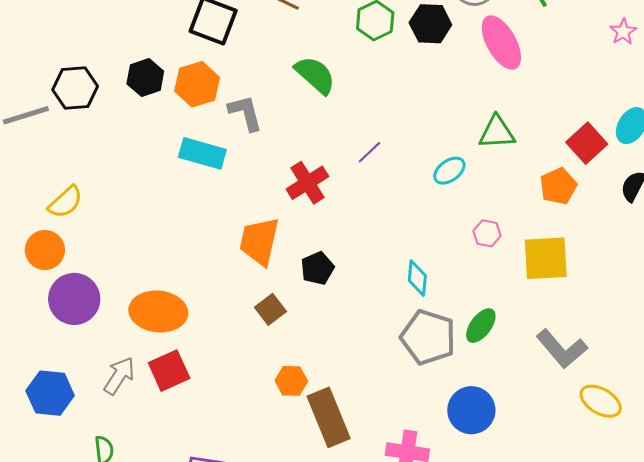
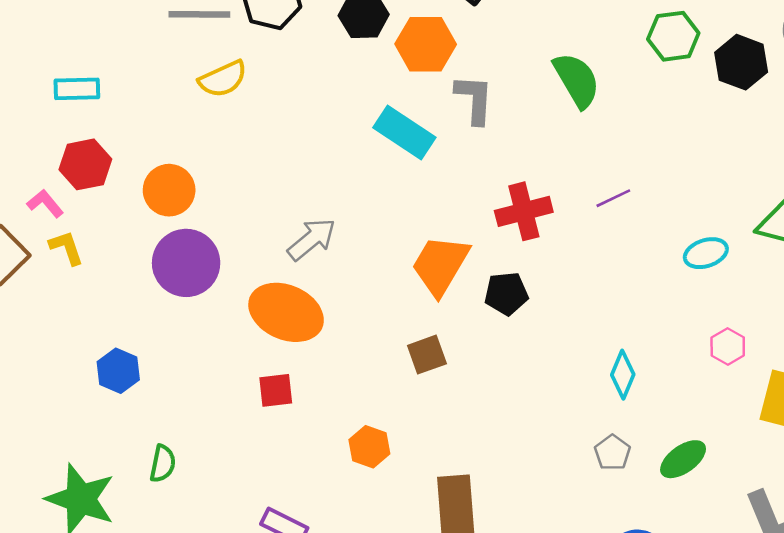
yellow semicircle: (65, 202) -> (223, 79), moved
black pentagon: (317, 268) -> (506, 294), moved
gray pentagon: (428, 337) -> (612, 453), size x0.5
red square: (169, 371) -> (276, 390), size x0.7
gray arrow: (119, 376) -> (312, 239), moved
orange hexagon: (291, 381) -> (369, 447), moved
blue hexagon: (50, 393) -> (118, 371), size x0.7

